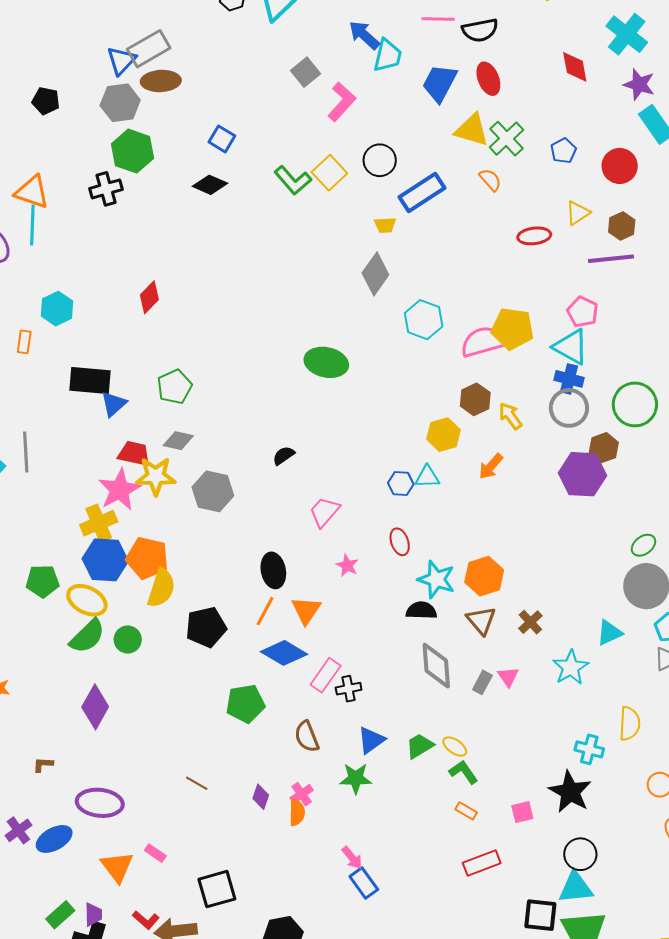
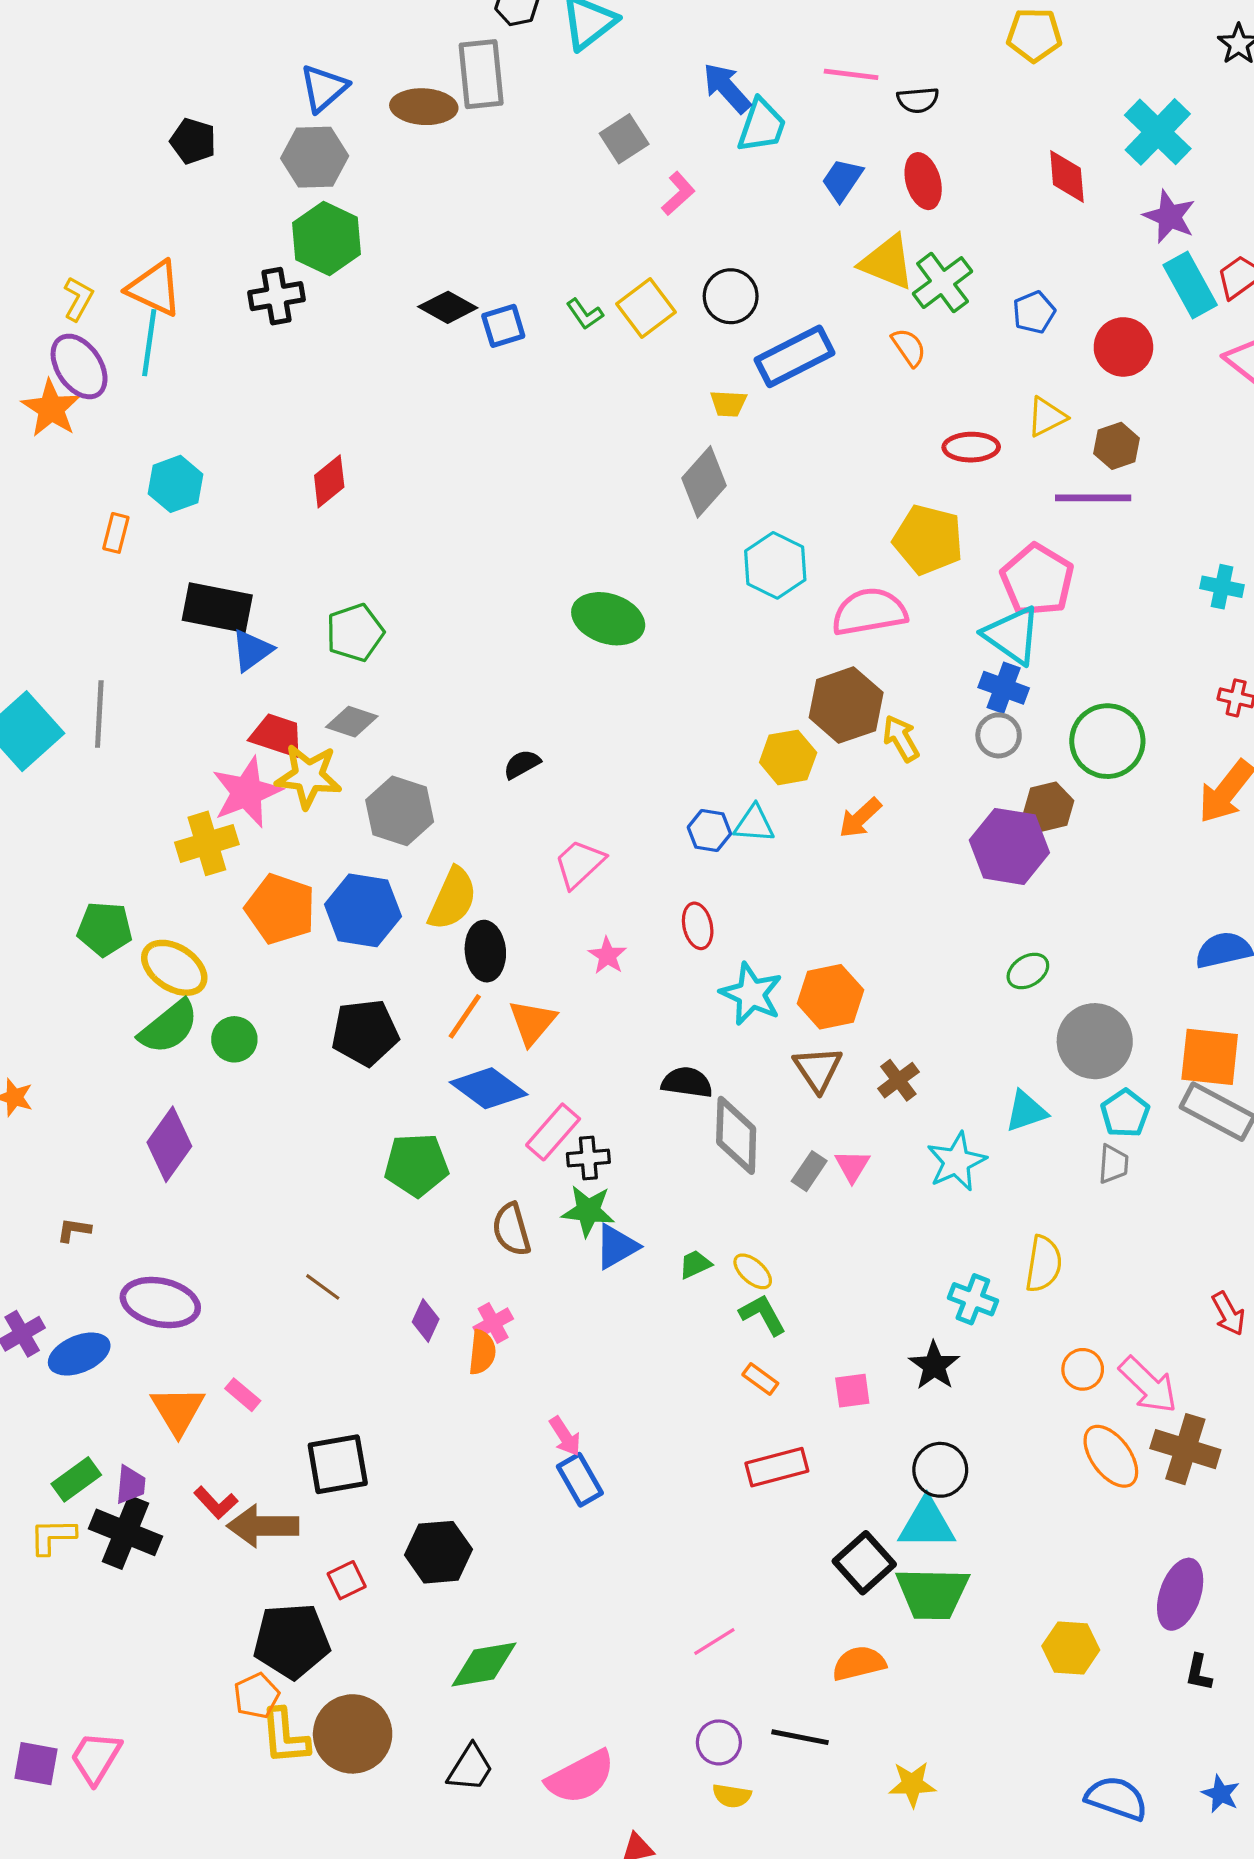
black semicircle: (480, 30) -> (918, 100), size x0.7
gray rectangle: (149, 49) -> (481, 74), moved, turned -72
brown ellipse: (161, 81) -> (424, 107), moved
blue trapezoid: (440, 83) -> (842, 180), size x0.7
pink L-shape: (342, 102) -> (678, 194), size x0.7
blue square: (222, 139) -> (503, 326), moved, turned 36
green L-shape: (293, 180) -> (585, 314), size x0.6
pink pentagon: (582, 312) -> (1037, 580), size x1.4
yellow pentagon: (512, 329) -> (928, 540), moved
brown hexagon: (475, 399) -> (846, 705), size x1.4
gray circle: (569, 408) -> (999, 735), size x0.7
green ellipse: (643, 545) -> (1028, 971), moved
blue hexagon: (105, 560) -> (363, 910), moved
yellow semicircle: (161, 588) -> (453, 899), moved
black semicircle: (421, 610) -> (687, 1082), moved
green trapezoid: (420, 746) -> (695, 1264), size x0.7
green star: (356, 778) -> (588, 1211), moved
black star: (570, 792) -> (934, 1366), size x0.7
black square: (540, 915) -> (864, 1563), turned 36

